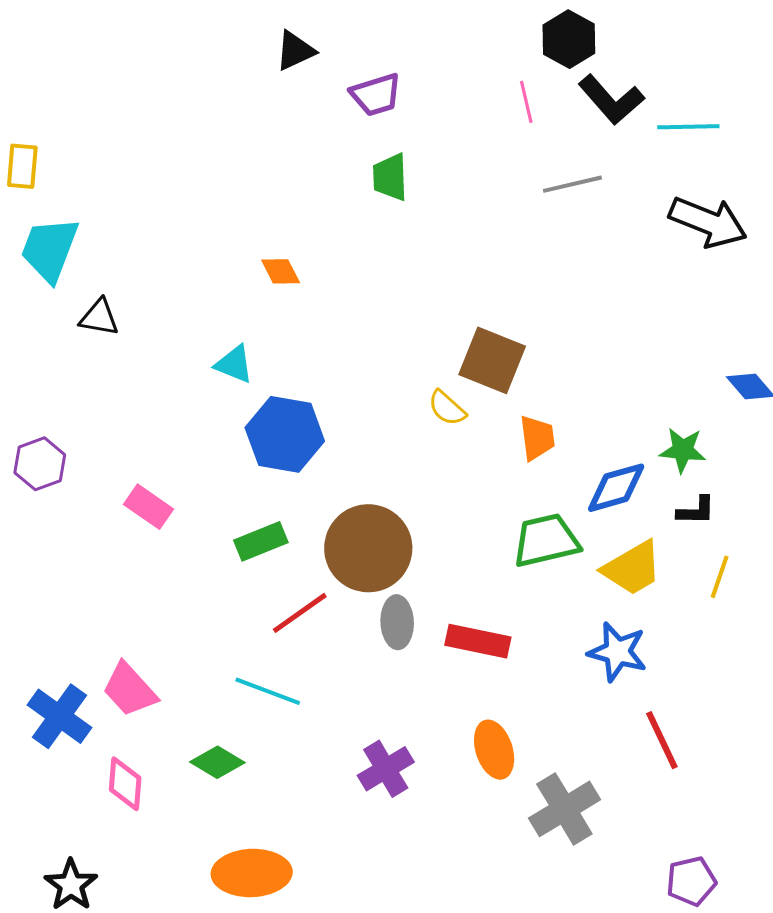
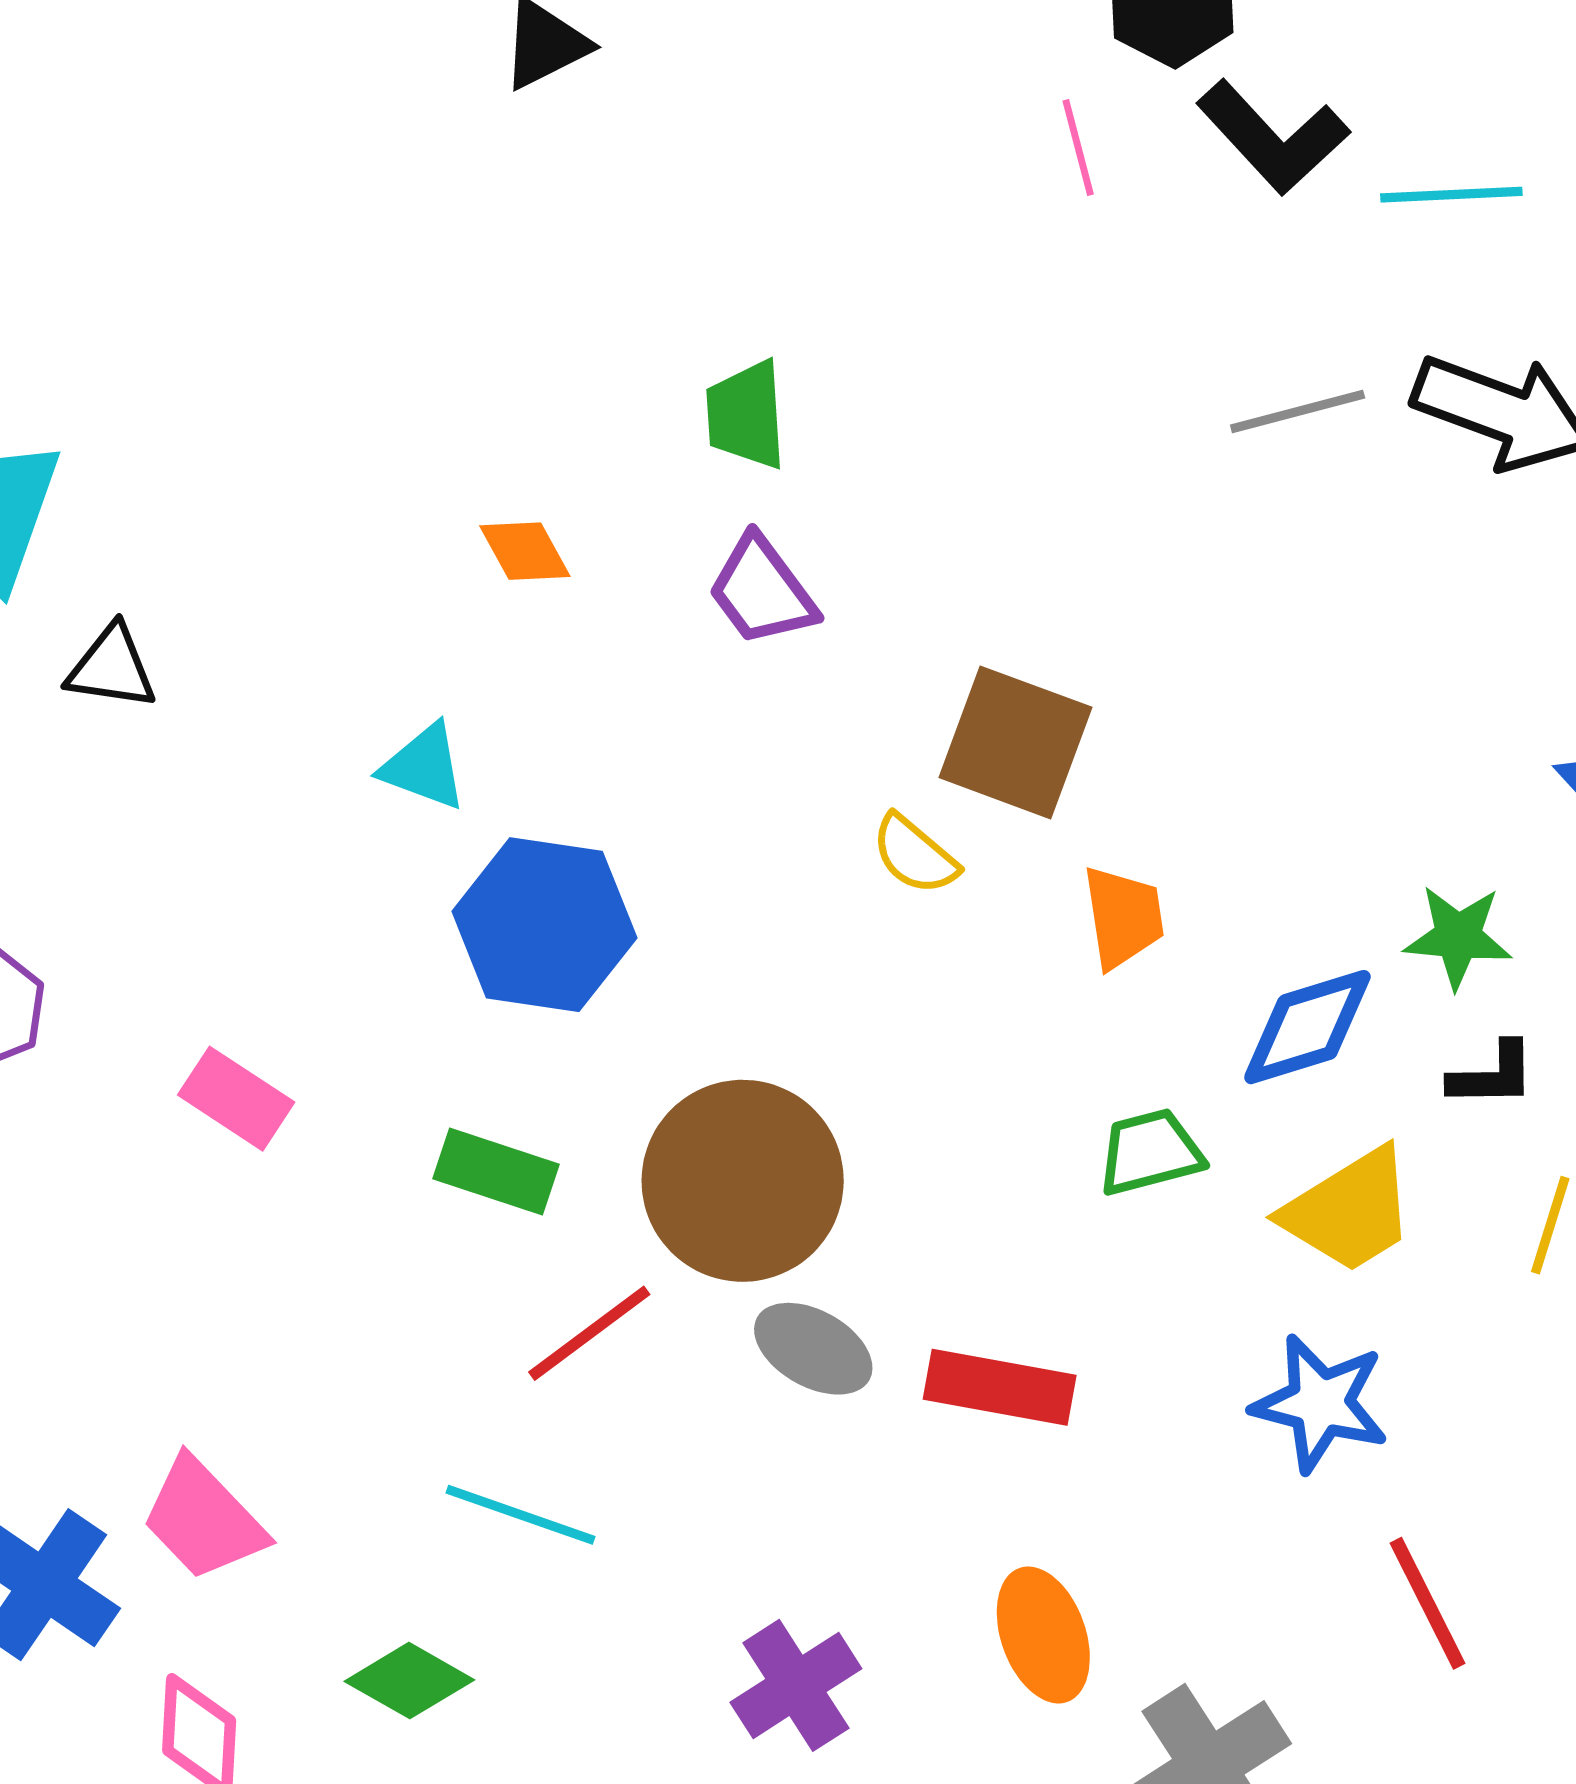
purple trapezoid: (376, 95) -> (762, 591), moved, turned 72
green trapezoid: (390, 177) -> (746, 415), moved
gray line: (572, 184) -> (1298, 412), moved
green trapezoid: (546, 540) -> (1150, 1152), size x0.7
green rectangle: (261, 541) -> (496, 1171), turned 42
gray ellipse: (397, 622) -> (813, 1349), turned -57

